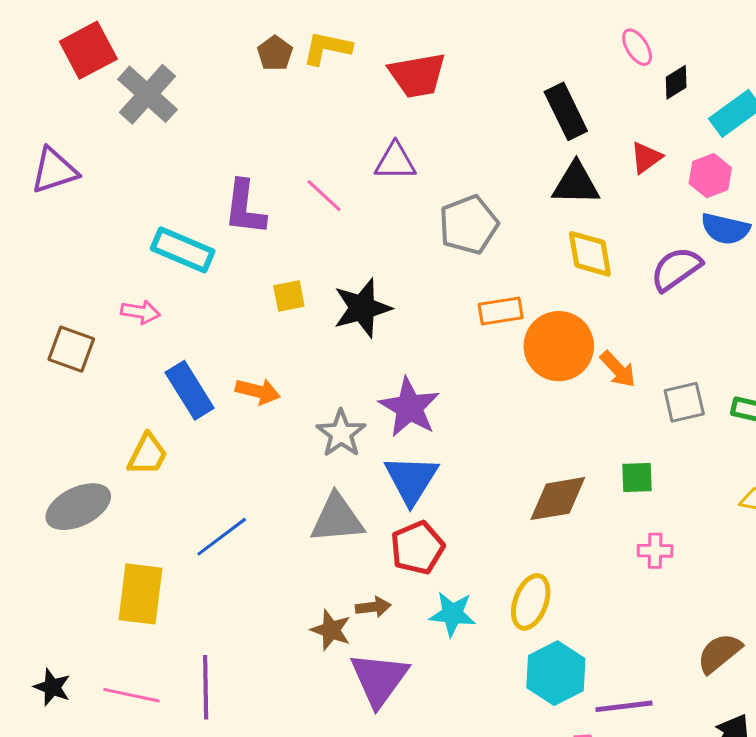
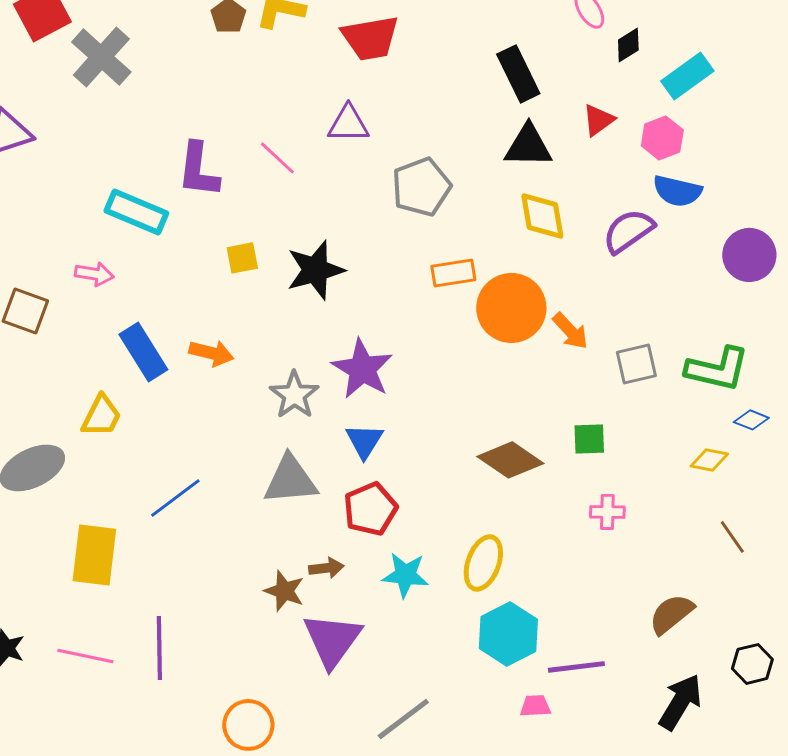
blue triangle: (411, 480) -> (364, 441), size x0.7
brown diamond: (558, 499) -> (510, 460), turned 44

